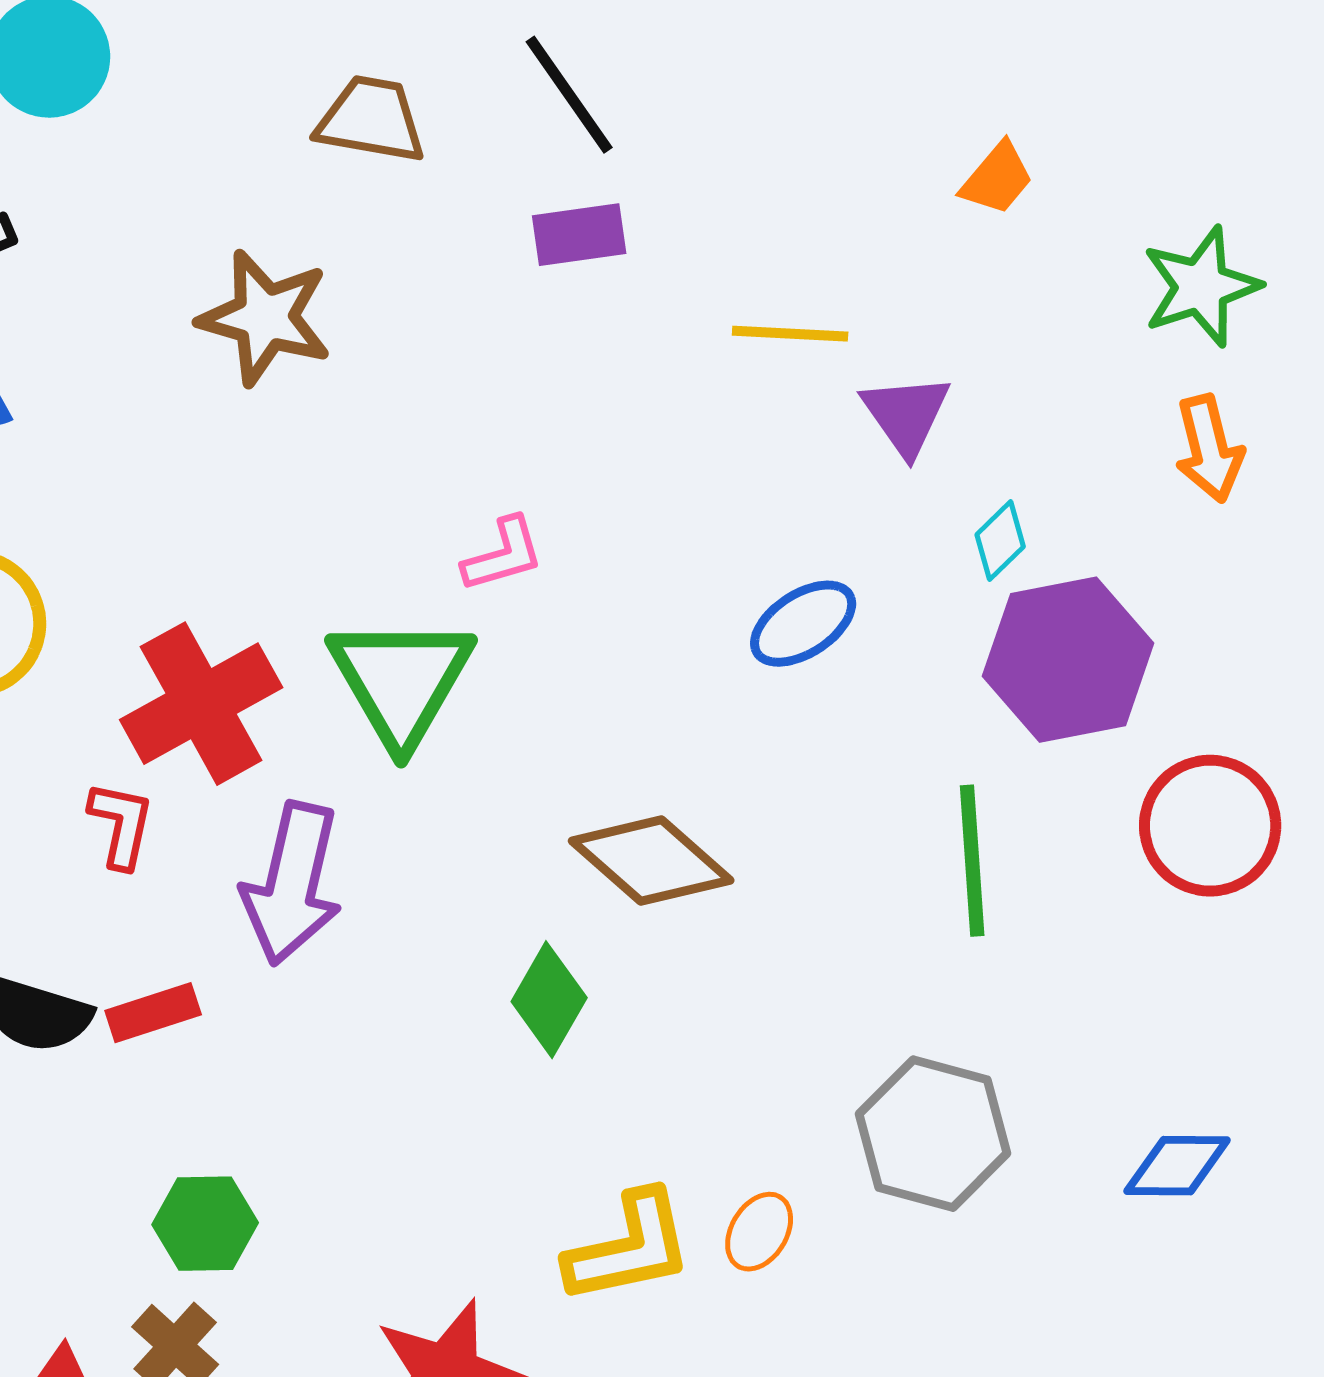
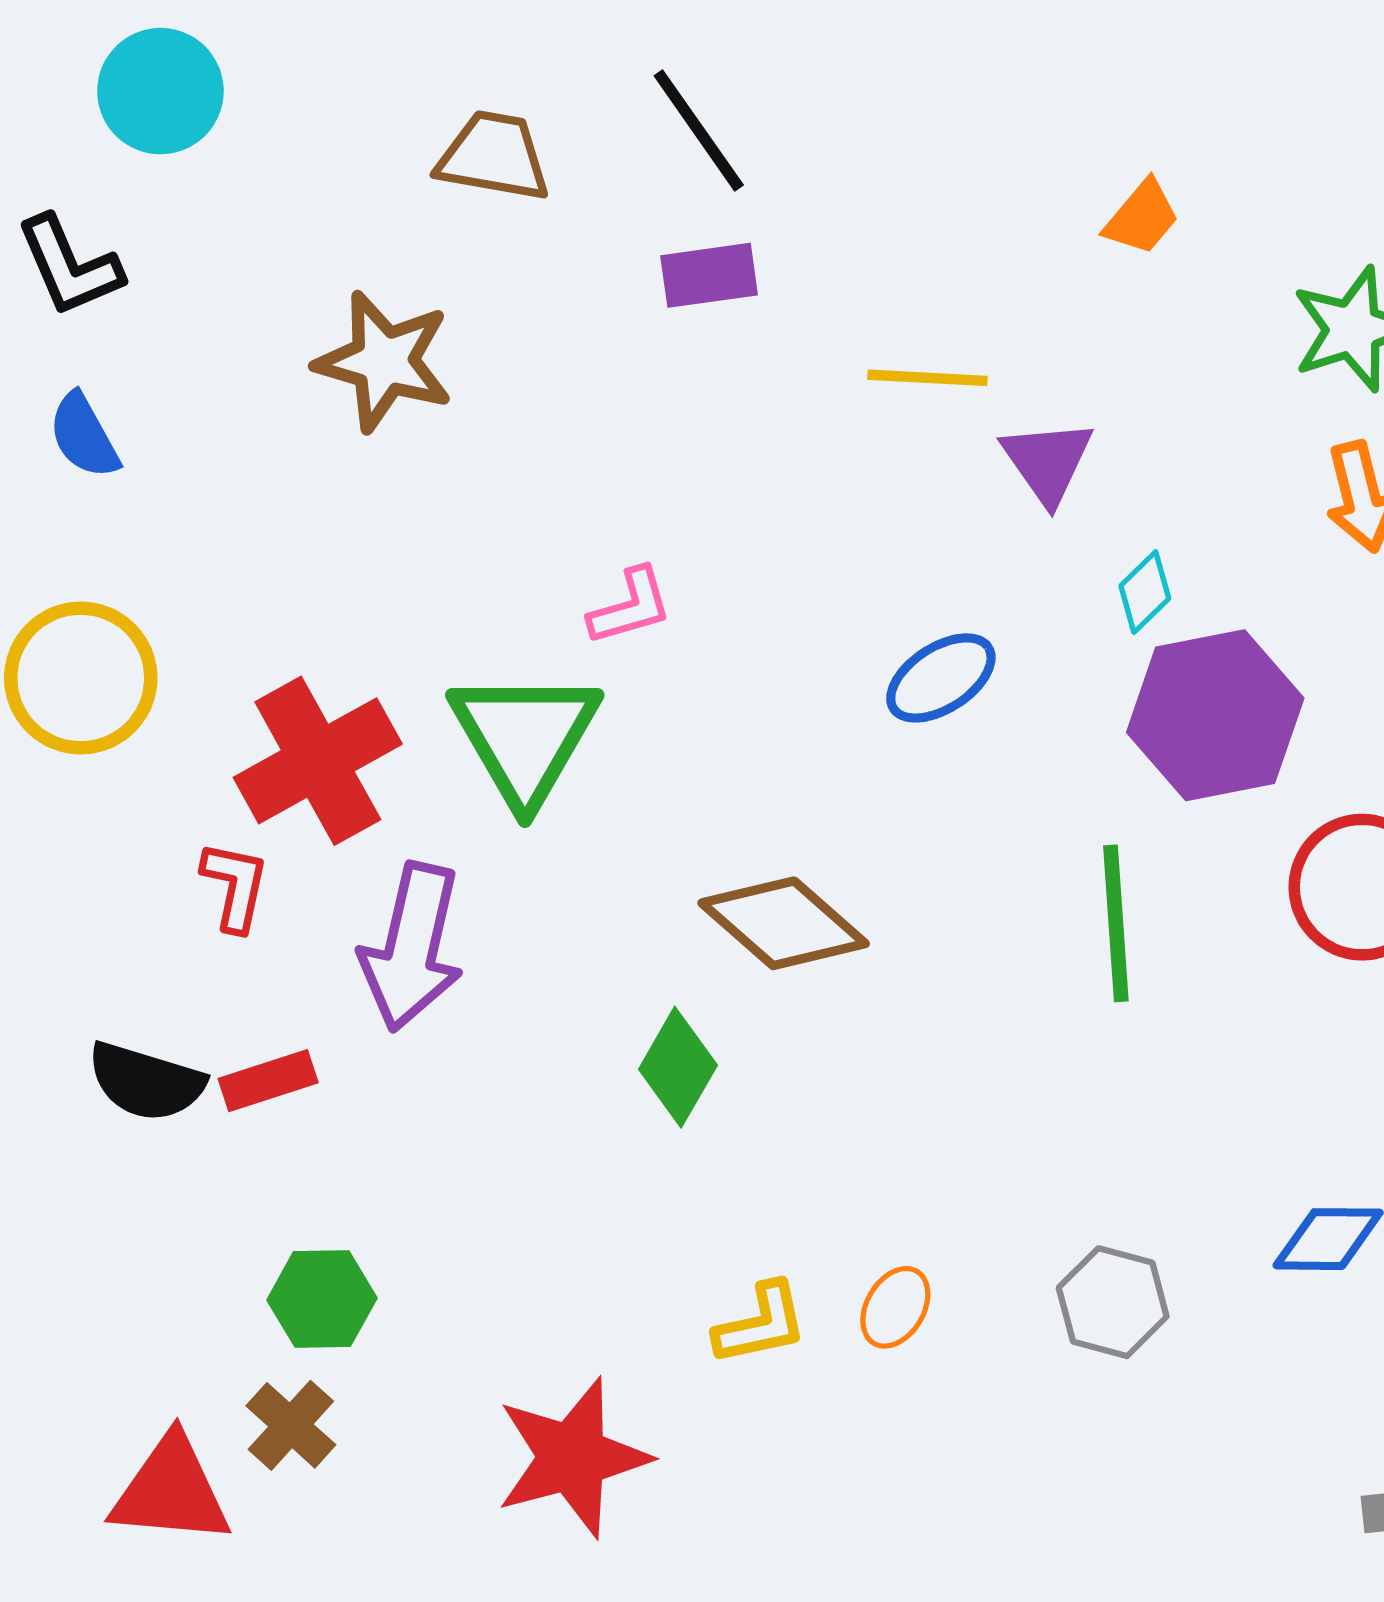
gray hexagon: (933, 1134) -> (1113, 1302), moved, size x0.7
yellow L-shape: (629, 1248) -> (761, 1324), size x0.7

